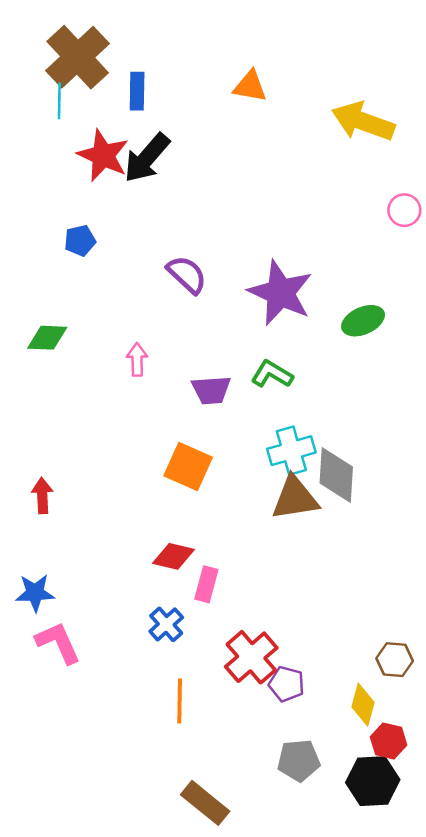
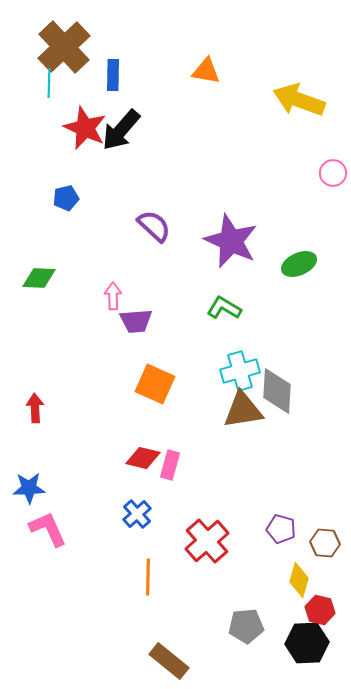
purple trapezoid: (211, 390) -> (136, 321), moved
pink rectangle: (206, 584) -> (170, 465), moved
purple pentagon: (286, 684) -> (281, 529), moved

